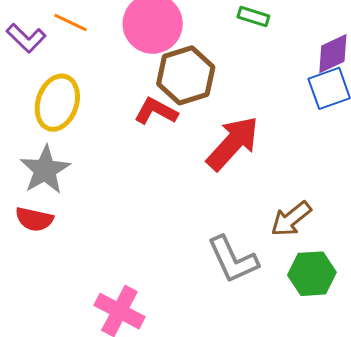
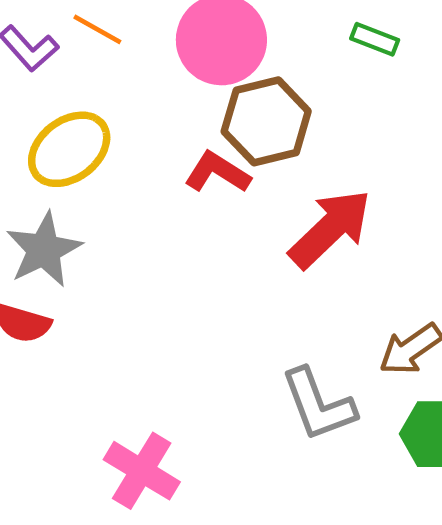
yellow ellipse: (57, 103) -> (69, 149), turned 30

